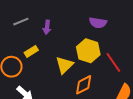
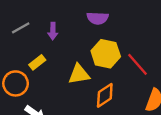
purple semicircle: (98, 23) -> (98, 18), moved
yellow triangle: (64, 65) -> (79, 74), turned 42

